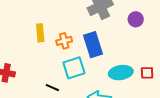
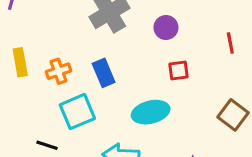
blue rectangle: (93, 45) -> (104, 73), size x0.7
red square: (147, 73) -> (178, 70), moved

